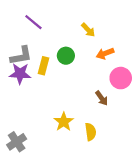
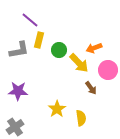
yellow arrow: (88, 30) -> (79, 63), moved, size x1.5
yellow rectangle: (44, 66) -> (39, 40), moved
purple star: (20, 74) -> (18, 91), moved

